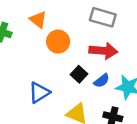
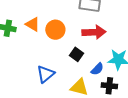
orange triangle: (38, 20) -> (33, 24), moved
blue semicircle: (102, 81) -> (97, 69), moved

